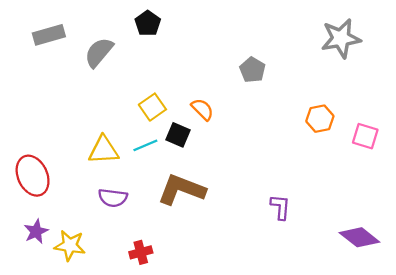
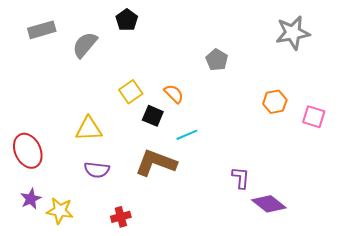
cyan line: (145, 145) -> (187, 135), moved
purple diamond: (359, 237) -> (269, 204), moved

